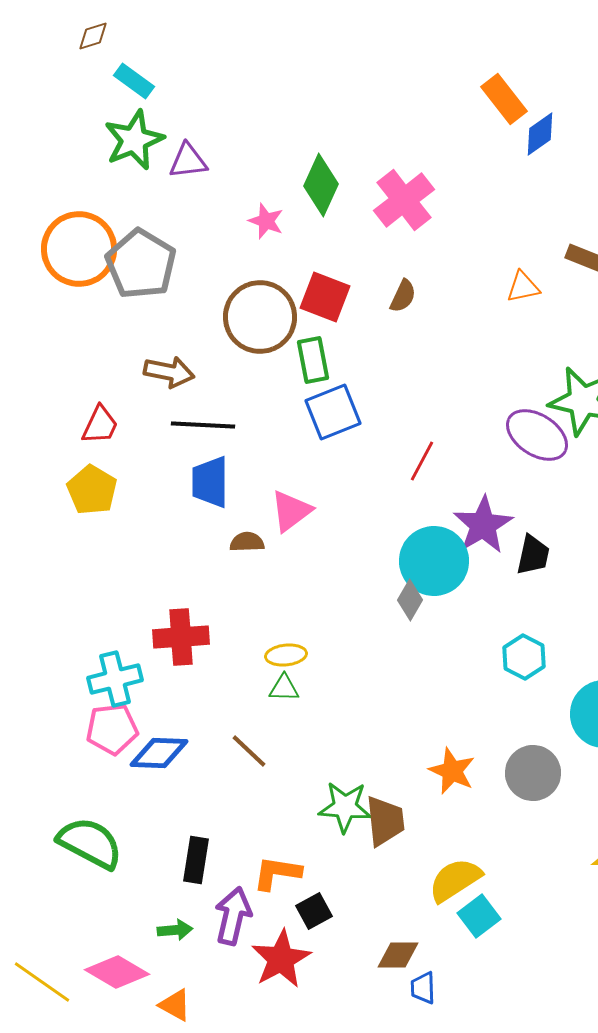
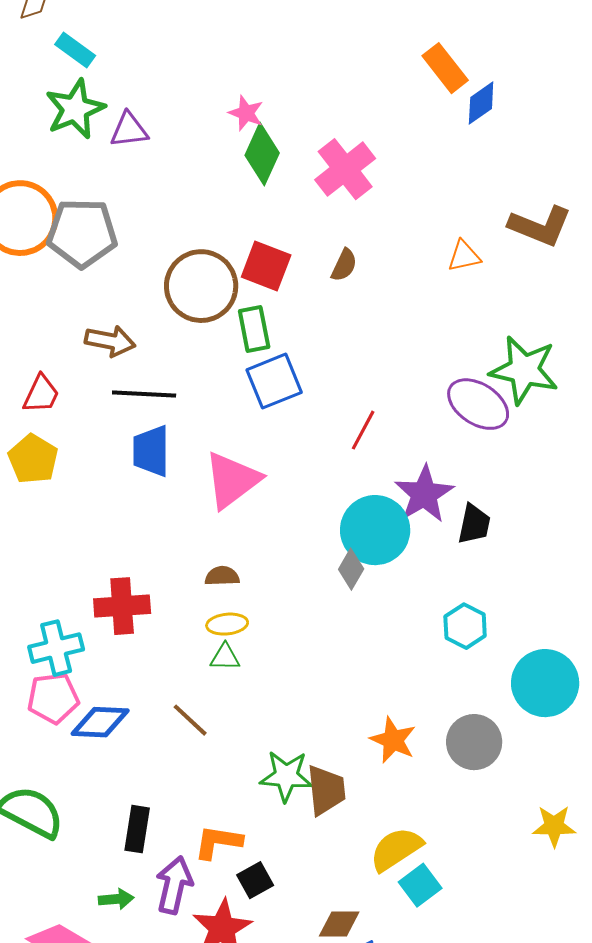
pink star: (266, 221) -> (246, 113), moved
gray pentagon: (141, 264) -> (82, 233), turned -30
pink triangle: (291, 511) -> (232, 480), size x1.4
brown semicircle: (247, 542) -> (222, 576), moved

